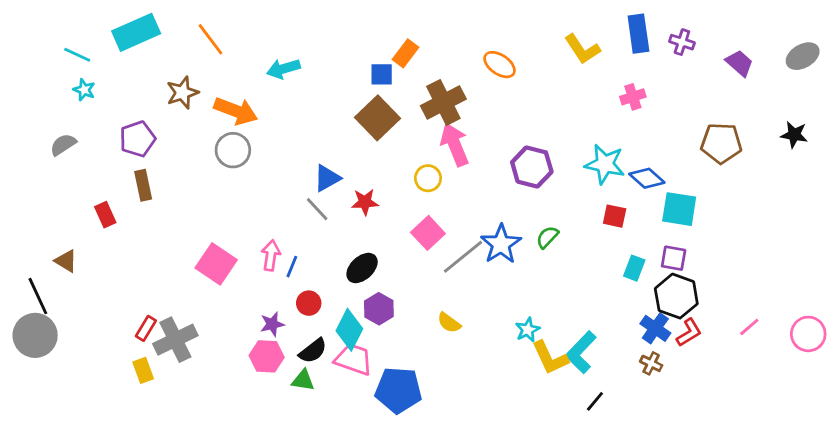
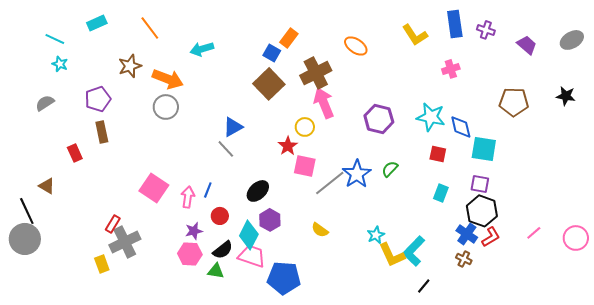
cyan rectangle: (136, 32) -> (97, 23), size x0.6
blue square: (382, 74) -> (272, 53), turned 30
blue diamond: (647, 178) -> (461, 127), turned 35
red star: (365, 202) -> (288, 146), moved, turned -30
pink square: (428, 233) -> (305, 166), turned -35
pink arrow: (271, 255) -> (188, 197), moved
cyan rectangle: (634, 268) -> (441, 193), moved
red rectangle: (146, 328) -> (113, 224), moved

